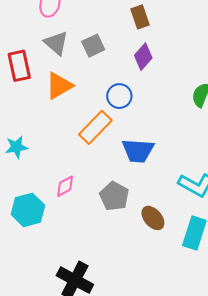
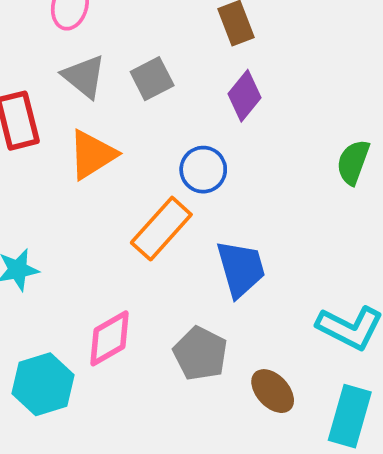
blue trapezoid: (138, 151) -> (241, 269), turned -108
pink diamond: (65, 186) -> (110, 338), size x1.4

